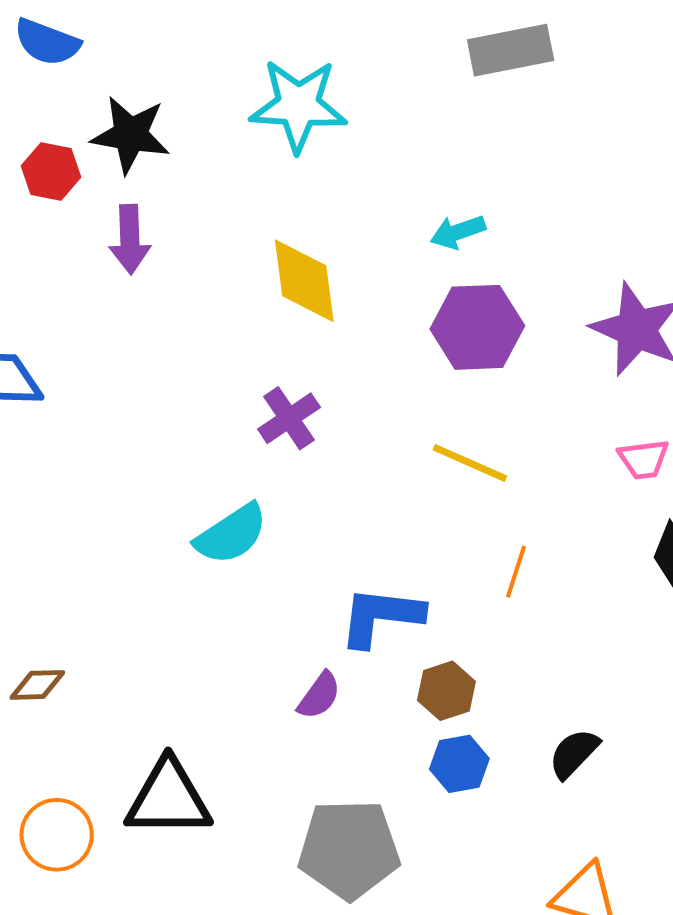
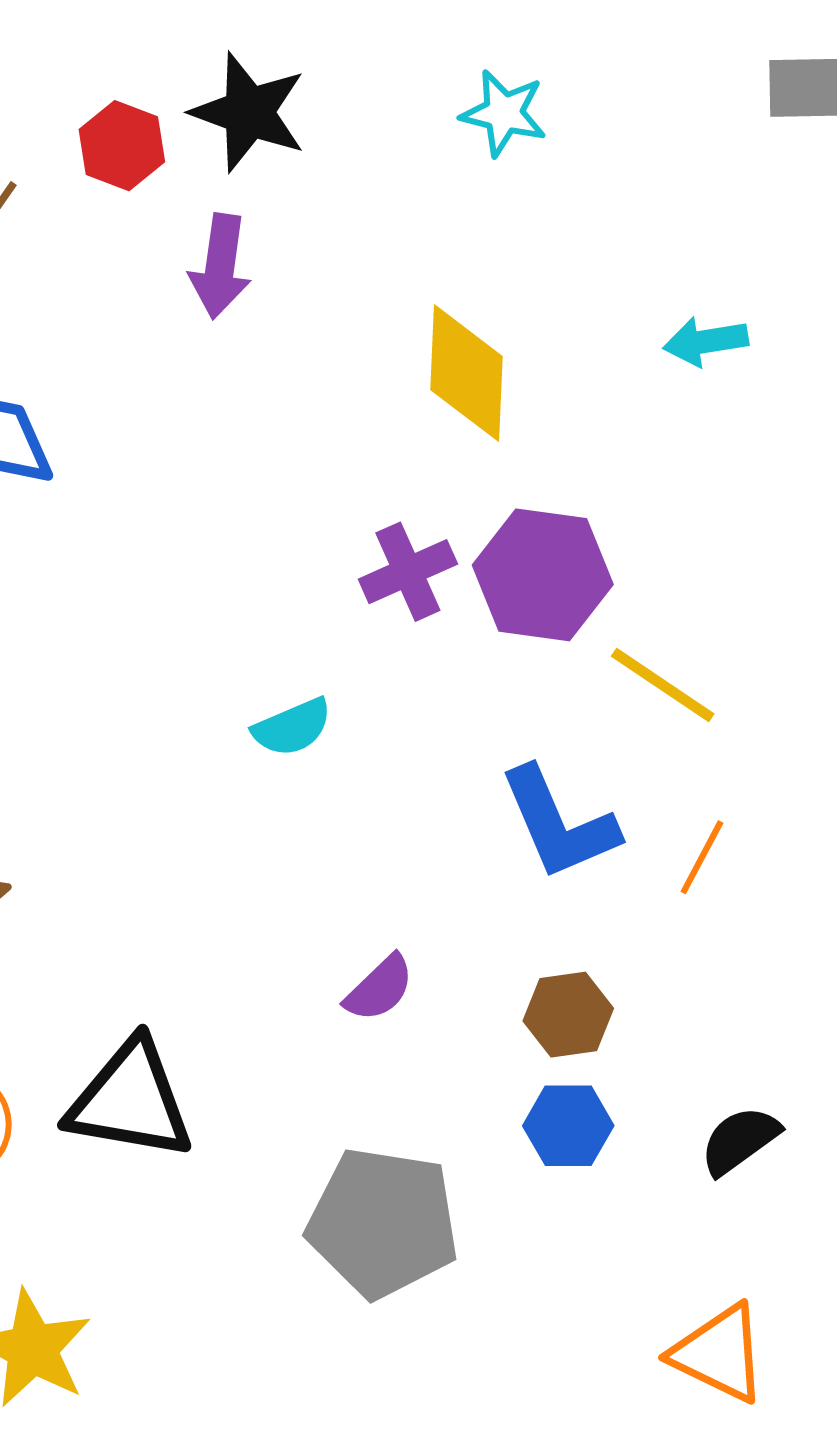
cyan star: (298, 105) -> (504, 113), size x0.6
purple hexagon: (477, 327) -> (543, 575), moved
cyan semicircle: (231, 534) -> (292, 727), size x0.7
blue L-shape: (381, 616) -> (559, 823), moved, turned -130

